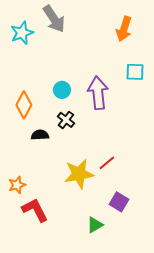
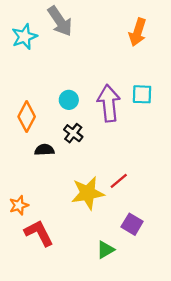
cyan square: (135, 72) -> (142, 94), moved

